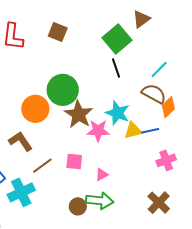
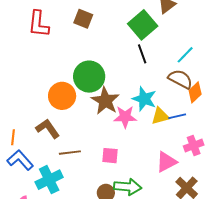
pink square: (74, 162) -> (110, 156), moved
brown line: (42, 166) -> (70, 153), turned 30
pink triangle: (102, 175) -> (166, 162), moved, size x1.6

